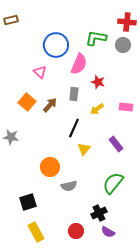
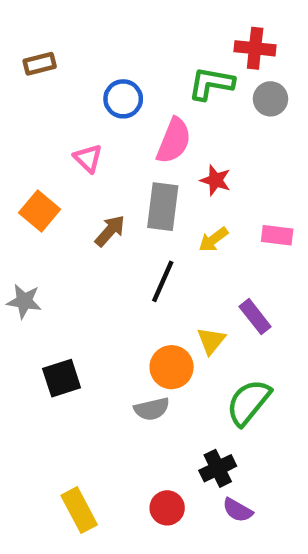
brown rectangle: (11, 20) -> (40, 64), moved
red cross: (127, 22) -> (255, 48), moved
blue circle: (56, 45) -> (123, 99), size x0.7
gray rectangle: (74, 94) -> (163, 207), size x1.5
orange square: (27, 102) -> (40, 211), moved
yellow triangle: (84, 149) -> (211, 341), moved
orange circle: (50, 167) -> (172, 367), moved
black square: (28, 202) -> (62, 378), moved

